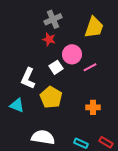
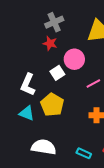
pink line: (90, 67) -> (93, 84), moved
cyan triangle: (17, 105) -> (27, 113), moved

